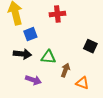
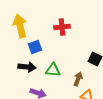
brown arrow: (65, 70) -> (78, 79), moved

